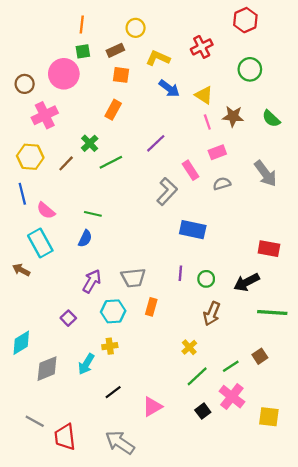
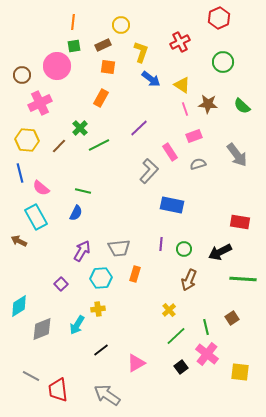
yellow L-shape: (158, 58) -> (141, 52), turned 85
green line: (231, 366) -> (206, 327), turned -70

